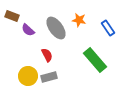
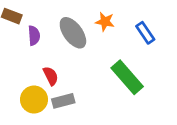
purple semicircle: (28, 30) -> (34, 36), turned -136
red semicircle: (47, 55) -> (51, 76), moved

